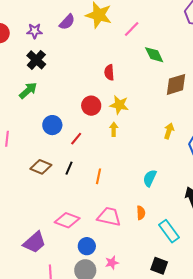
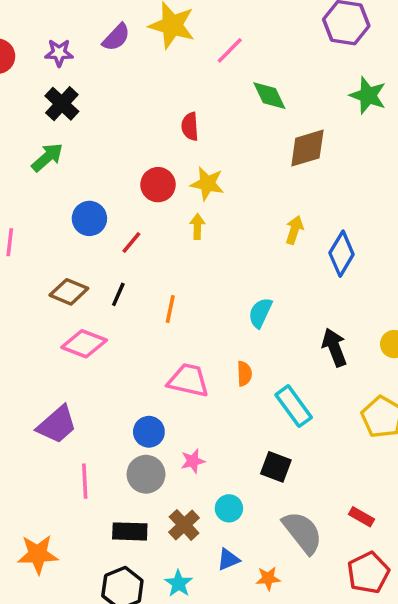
pink diamond: (67, 220) -> (84, 344), moved

